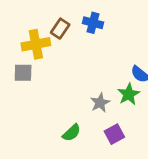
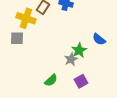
yellow cross: (36, 44) -> (26, 18), turned 30
green star: (129, 94) -> (79, 50), moved

